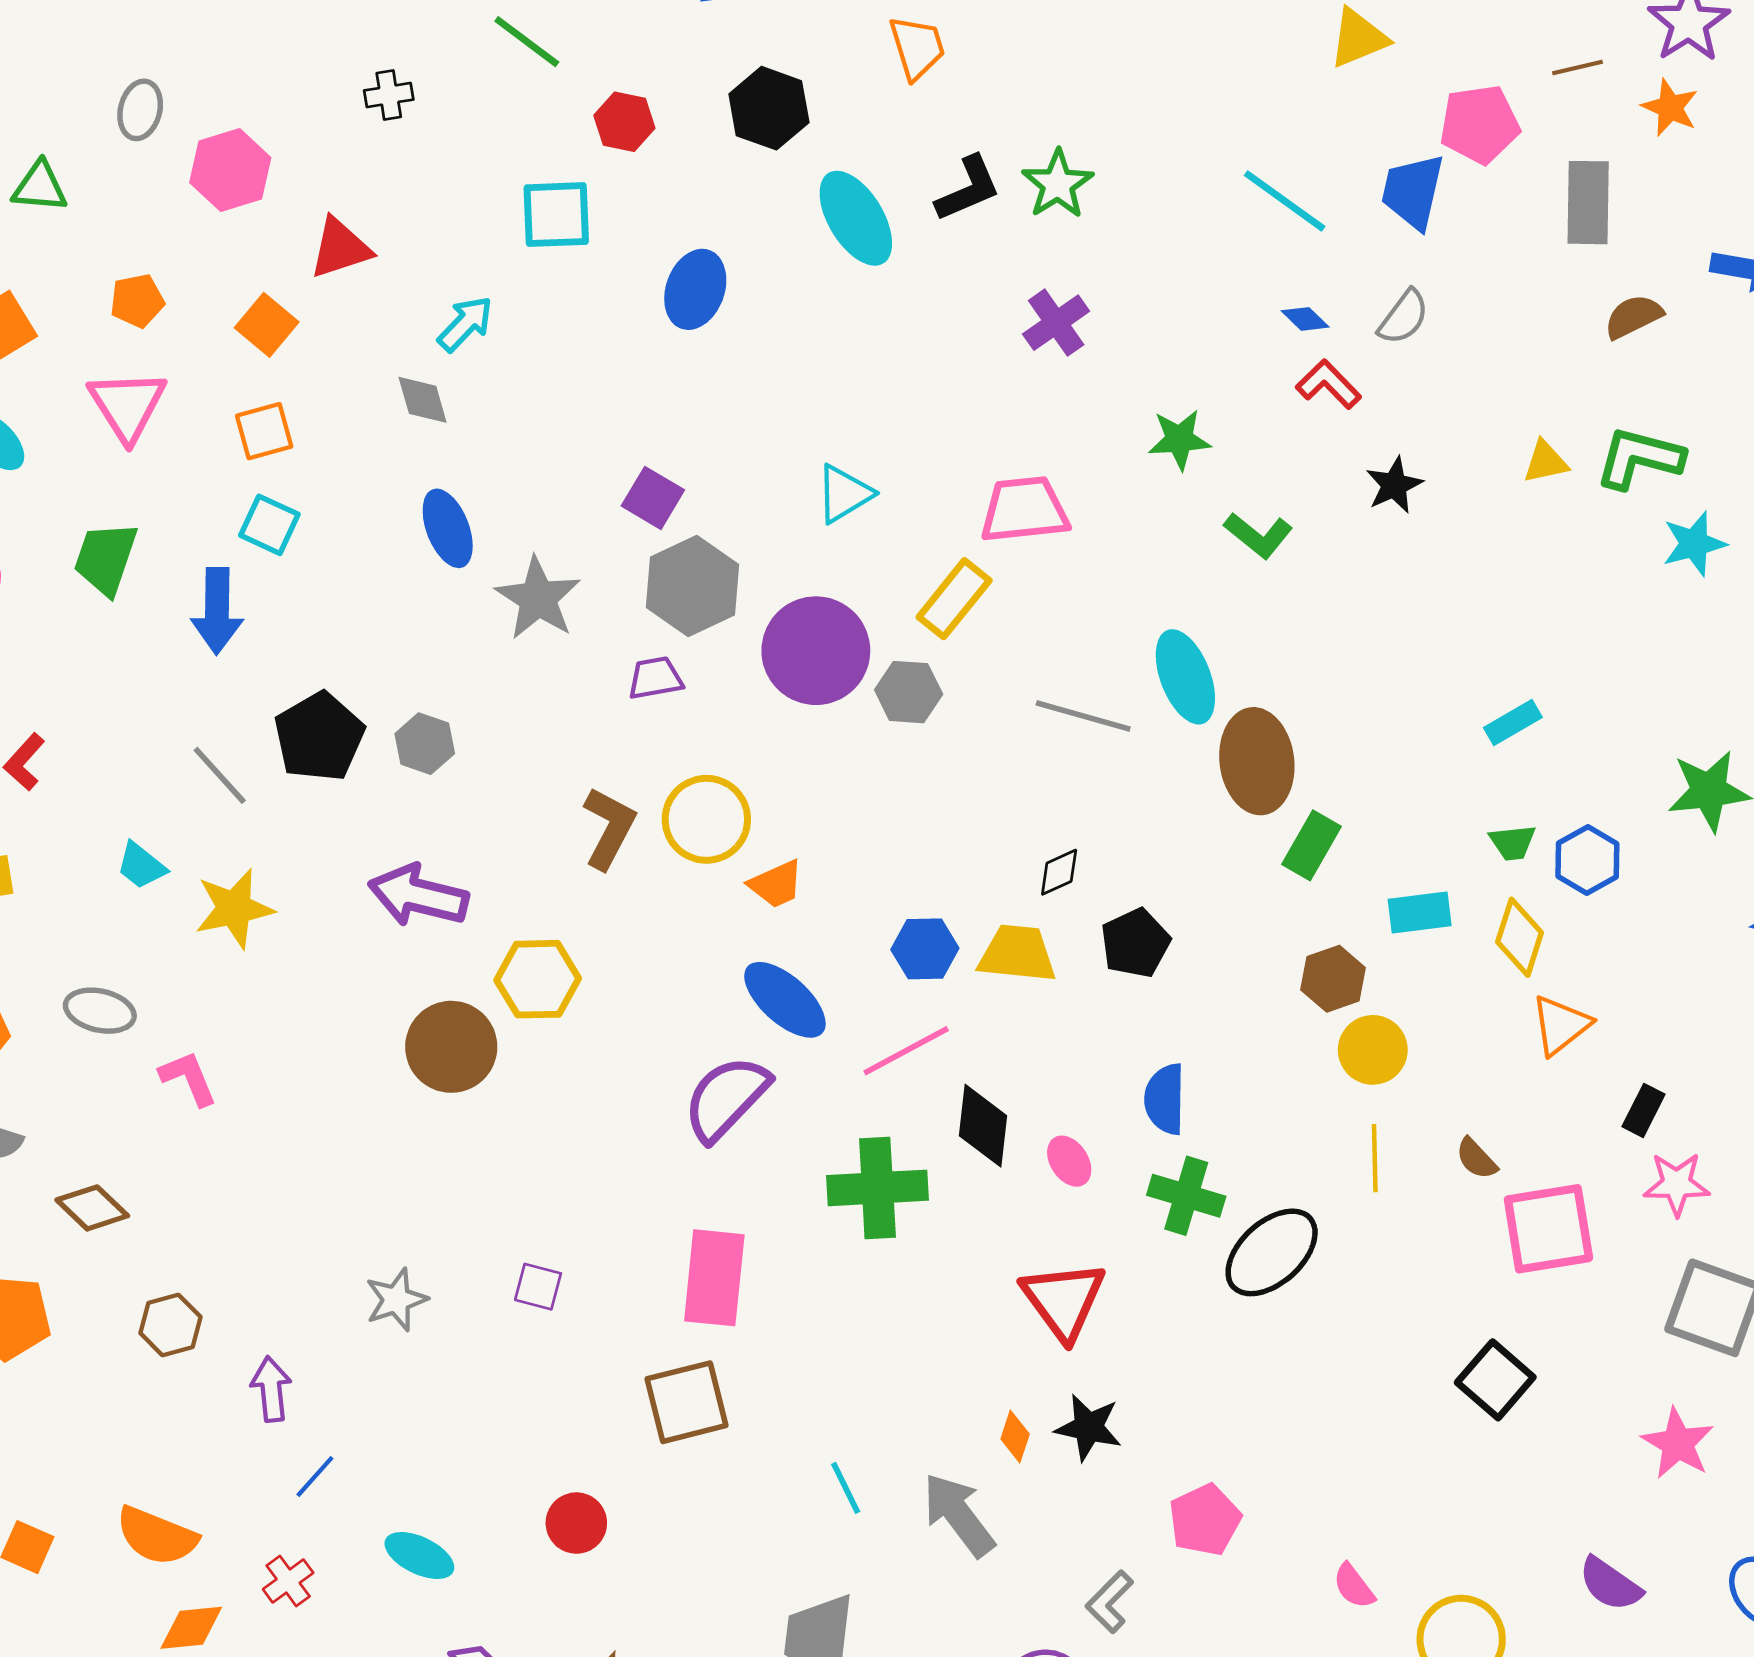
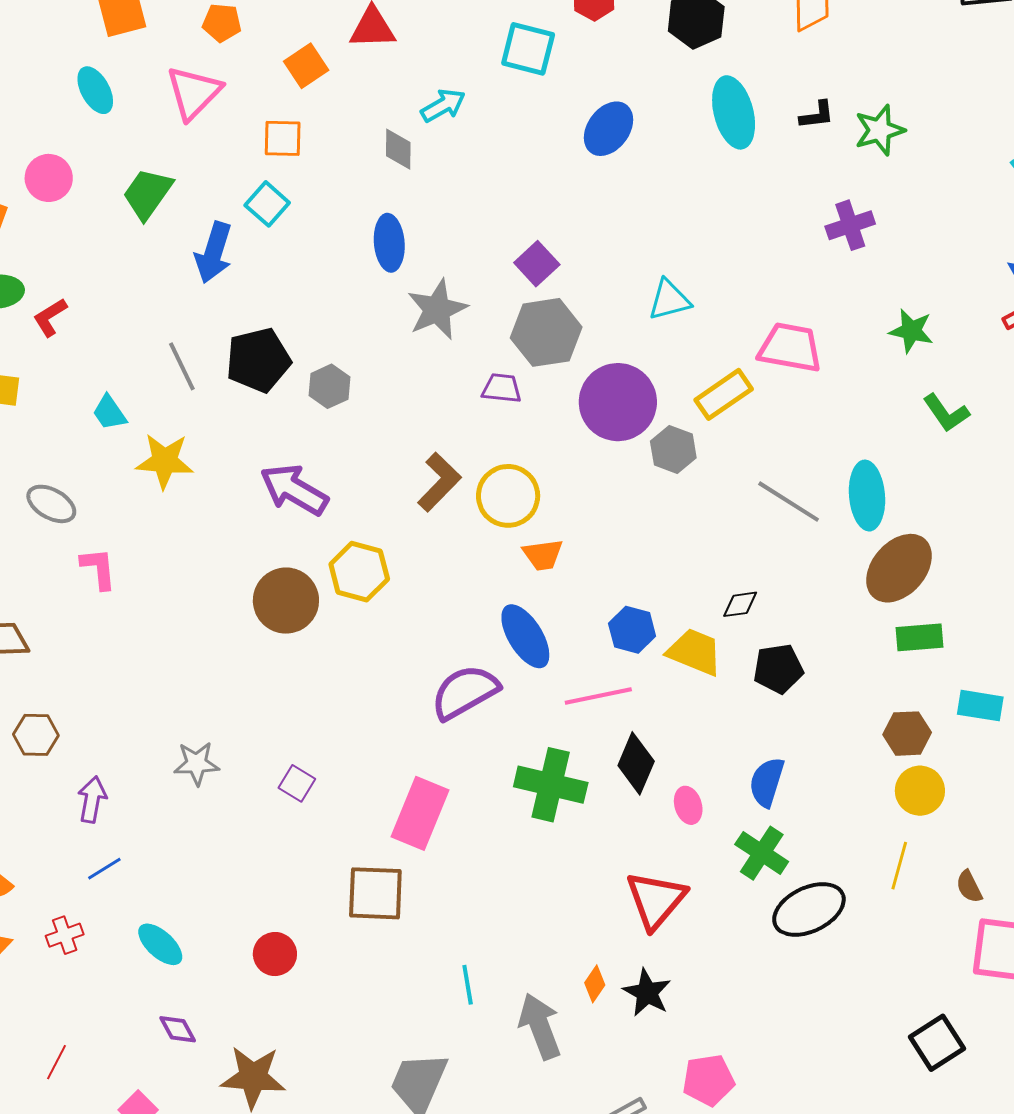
black L-shape: (968, 189) -> (817, 115), size x0.7
brown ellipse: (1257, 761) -> (899, 568), turned 32
green rectangle: (1311, 845) -> (919, 637), turned 39

